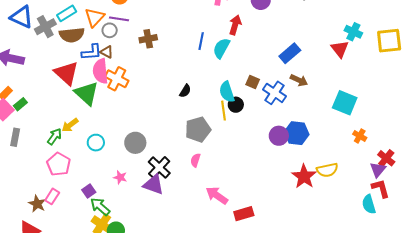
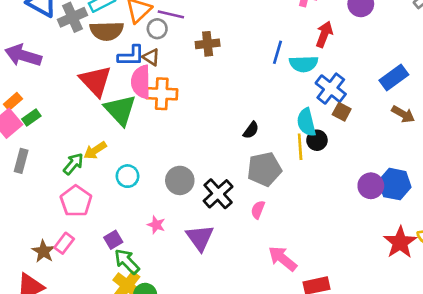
cyan semicircle: (221, 48) -> (304, 64), turned -125
orange cross: (117, 79) -> (162, 94), turned -30
black semicircle: (185, 91) -> (251, 130), moved
blue cross: (274, 93) -> (331, 89), moved
black cross: (159, 168) -> (218, 194), moved
purple triangle: (154, 185) -> (200, 238), turned 30

